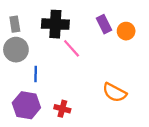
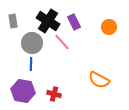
black cross: (55, 24) -> (48, 21), turned 30
purple rectangle: (104, 24) -> (74, 22), moved
gray circle: (16, 50) -> (32, 43), moved

